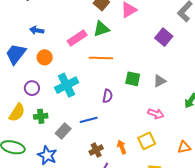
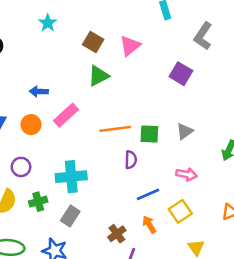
blue arrow: (37, 30) -> (39, 91), moved
pink rectangle: (77, 38) -> (66, 115), moved
orange line: (101, 58) -> (115, 129), moved
cyan cross: (67, 85) -> (71, 177), moved, turned 30
purple semicircle: (108, 96) -> (131, 160), moved
blue line: (89, 120) -> (148, 194), moved

